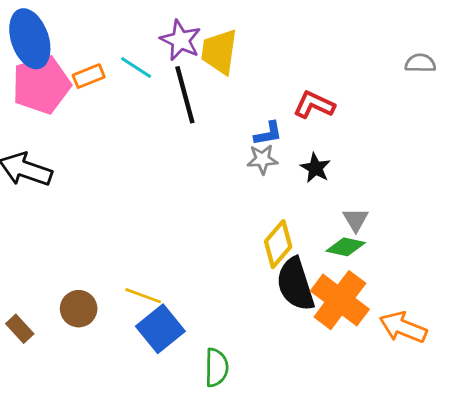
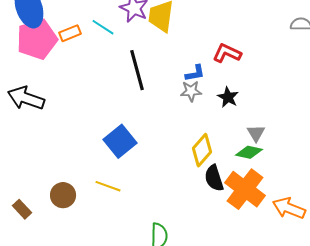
black line: (185, 95) -> (137, 70), moved
black semicircle: (295, 284) -> (214, 178), size x0.7
blue square: (160, 329) -> (120, 141), moved

